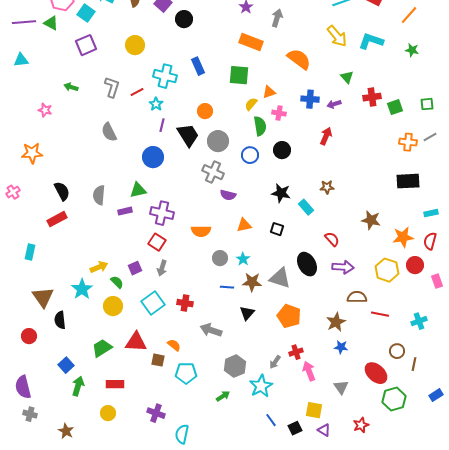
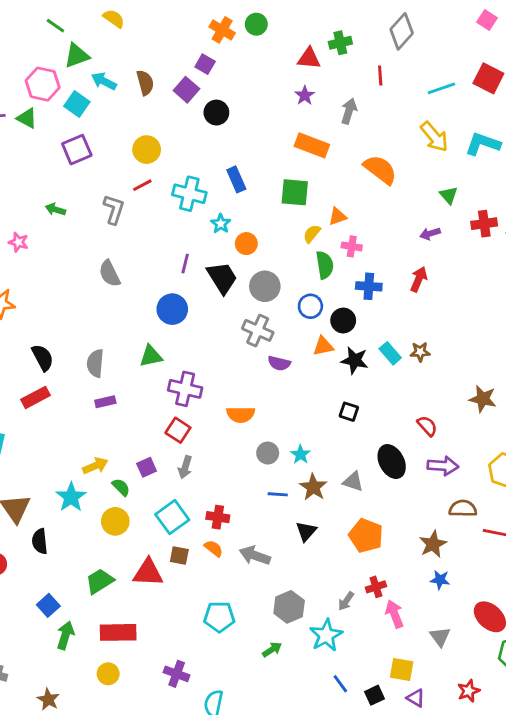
red line: (137, 92) -> (142, 185), moved
blue cross: (310, 99) -> (369, 286), moved
cyan star: (156, 104) -> (221, 224), moved
black circle: (282, 150) -> (343, 321), moved
cyan rectangle: (306, 207) -> (390, 353), moved
purple rectangle: (125, 211) -> (105, 402), moved
orange triangle: (244, 225) -> (323, 346), moved
gray triangle: (280, 278) -> (353, 481), size x0.7
brown star: (252, 282) -> (313, 487), turned 30
orange semicircle: (174, 345) -> (214, 548), moved
brown square: (158, 360) -> (179, 556), moved
red rectangle: (115, 384) -> (118, 632), size x1.4

